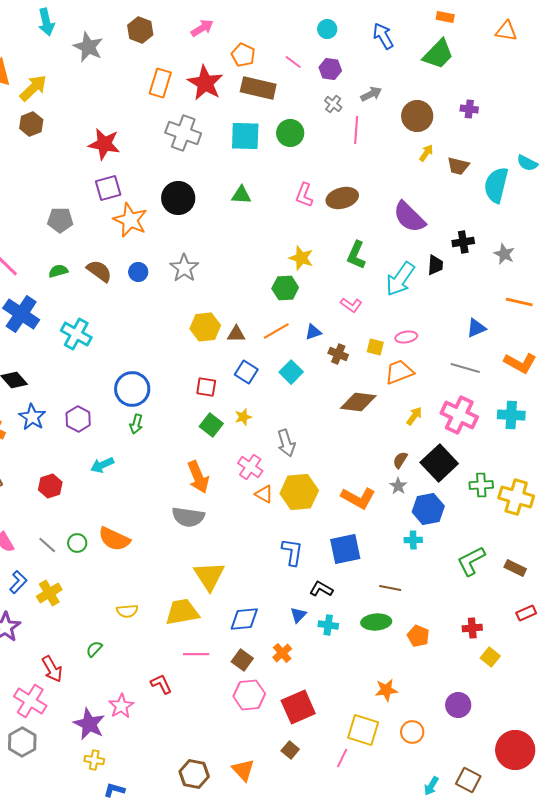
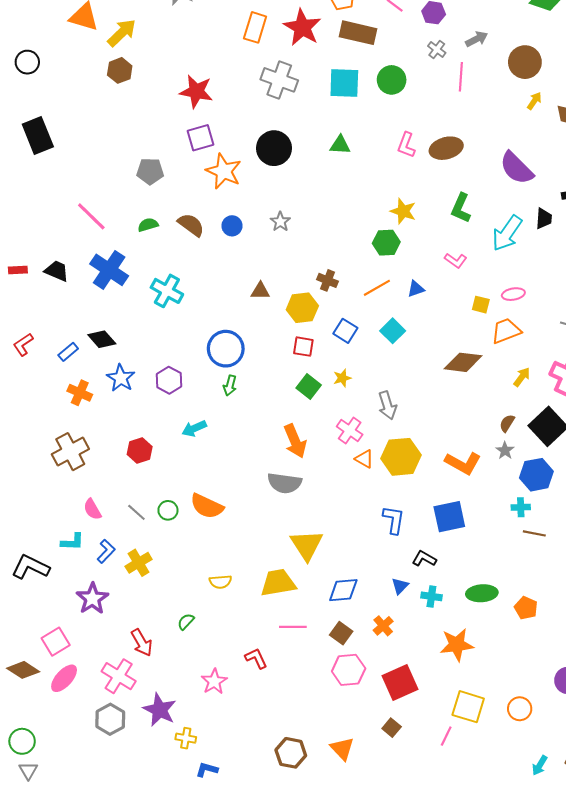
gray star: (184, 268) -> (280, 222), size x0.7
yellow hexagon: (205, 327) -> (302, 308), moved
brown triangle: (236, 334) -> (260, 291), moved
brown cross: (338, 354) -> (328, 280), moved
brown line: (390, 588) -> (534, 533), moved
orange star: (386, 690) -> (457, 645), moved, size x1.4
purple star: (89, 724) -> (160, 710), moved

